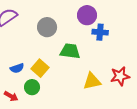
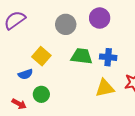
gray circle: (47, 27) -> (66, 24), moved
blue cross: (100, 32) -> (108, 57), moved
yellow square: (40, 68) -> (41, 56), moved

